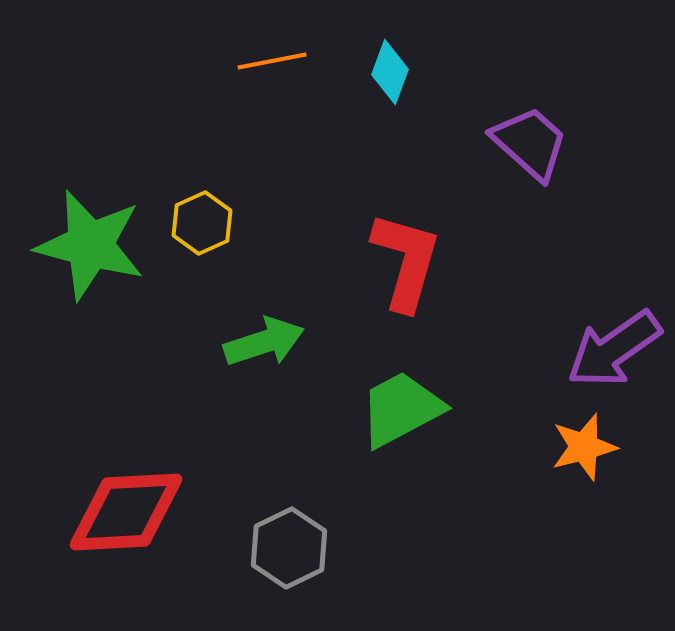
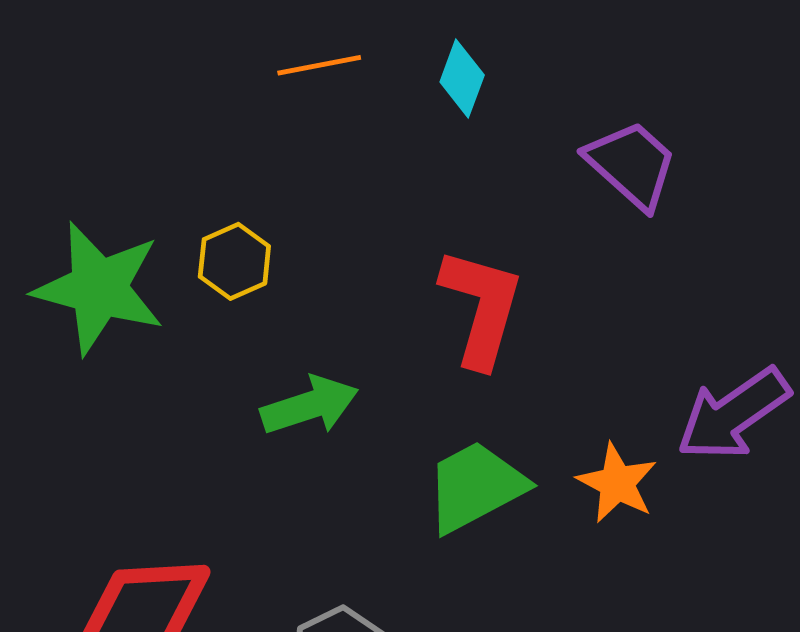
orange star: (584, 447) -> (617, 483), moved, turned -30

